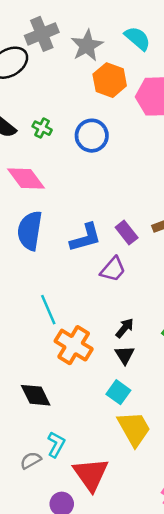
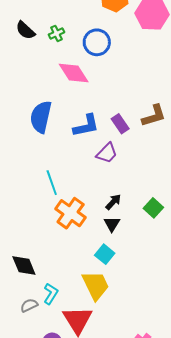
green cross: (42, 128) -> (57, 33), turned 35
pink diamond: (26, 178) -> (74, 73), moved
black diamond: (36, 395) -> (24, 265), moved
yellow trapezoid: (134, 429) -> (96, 285), moved

